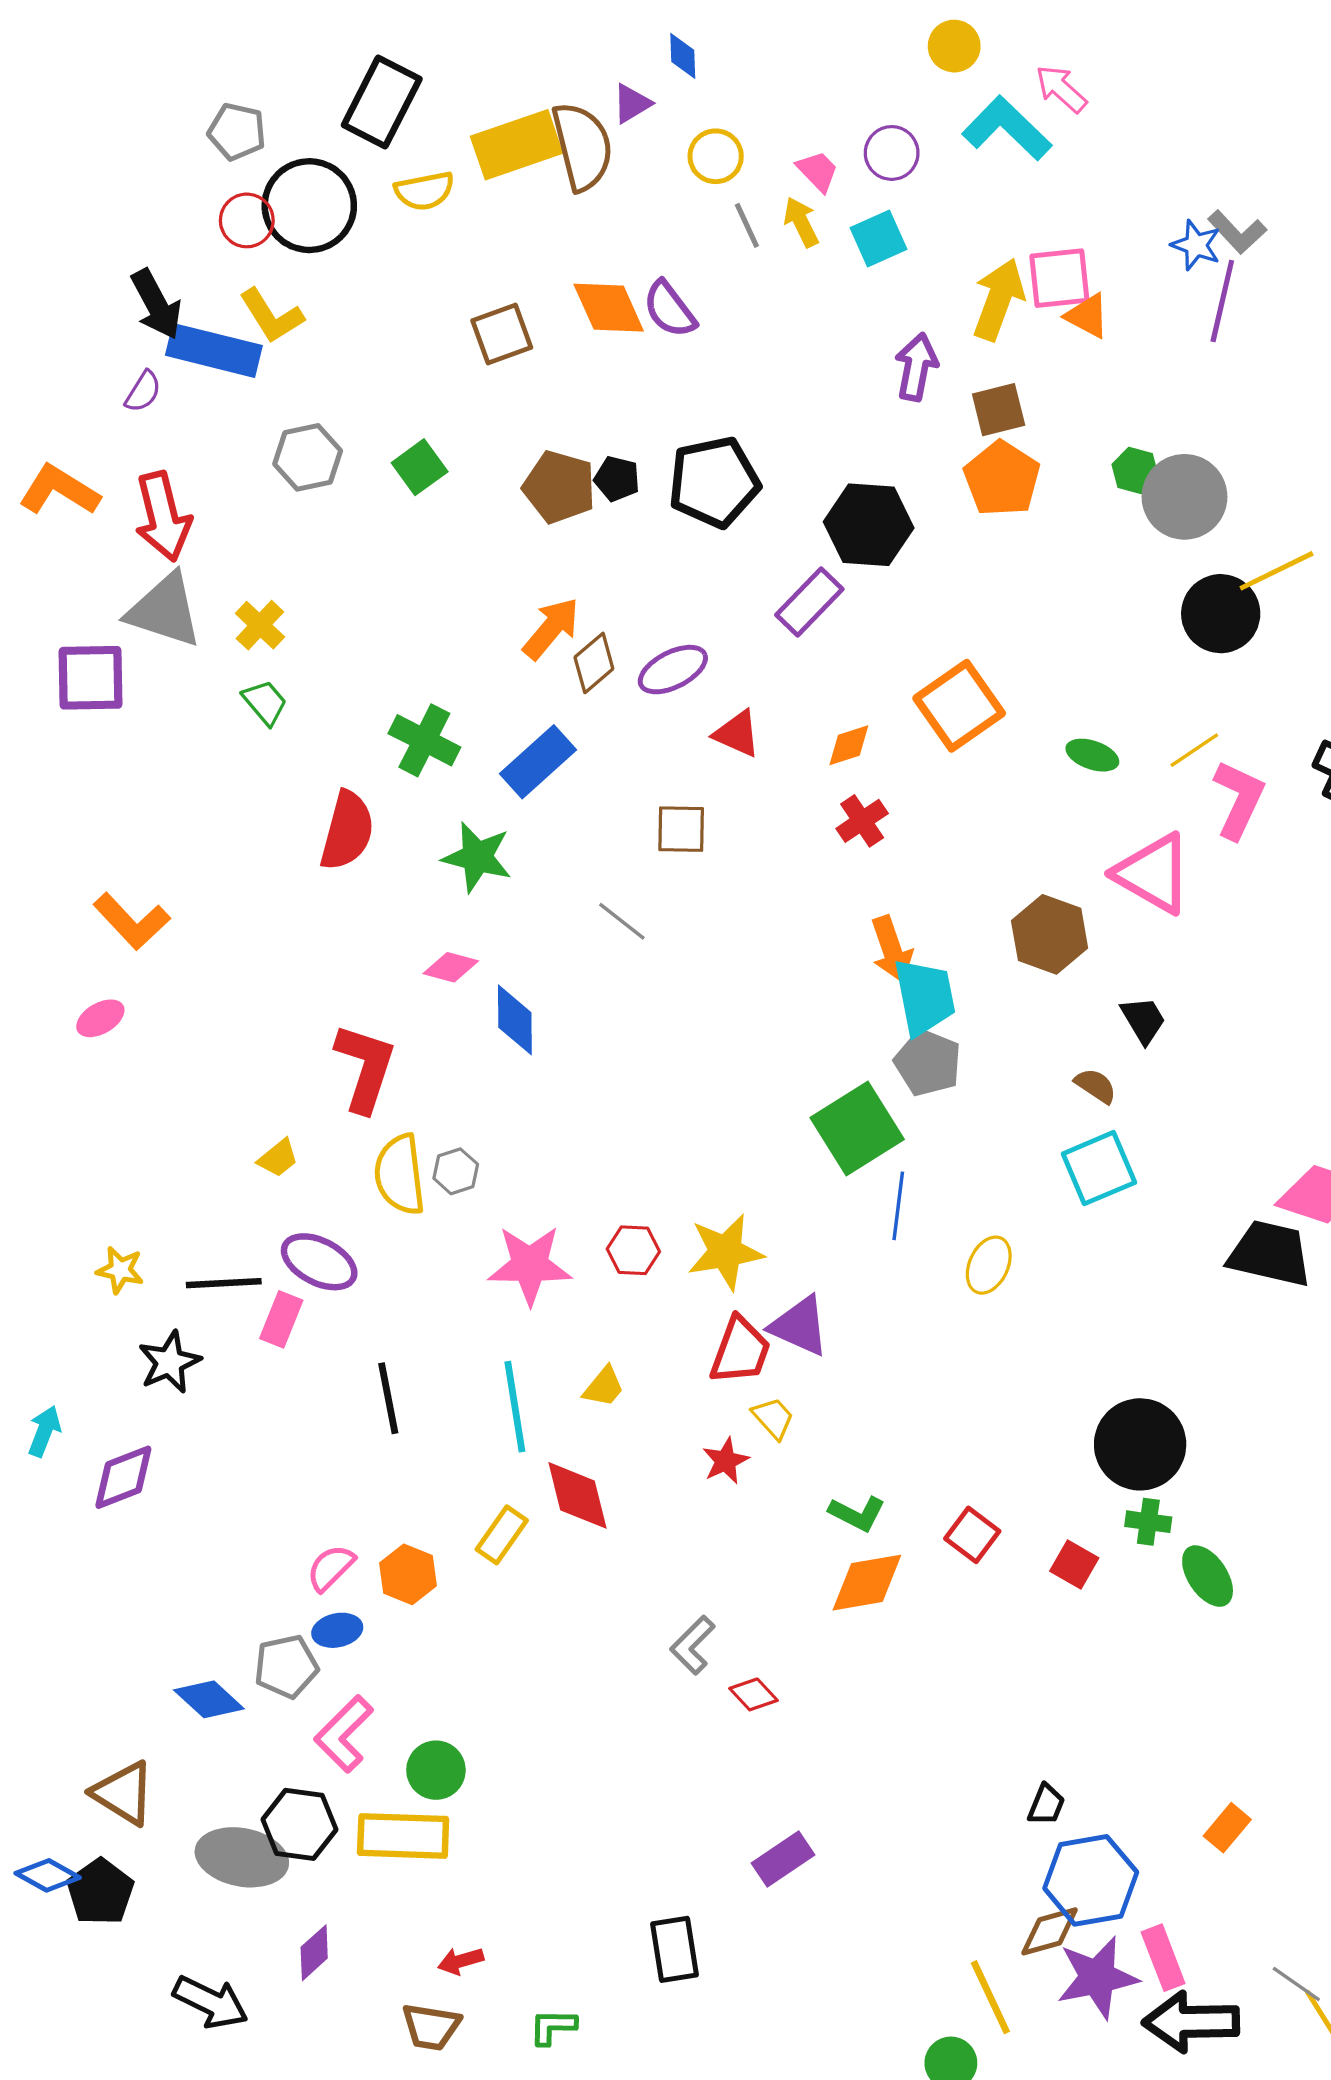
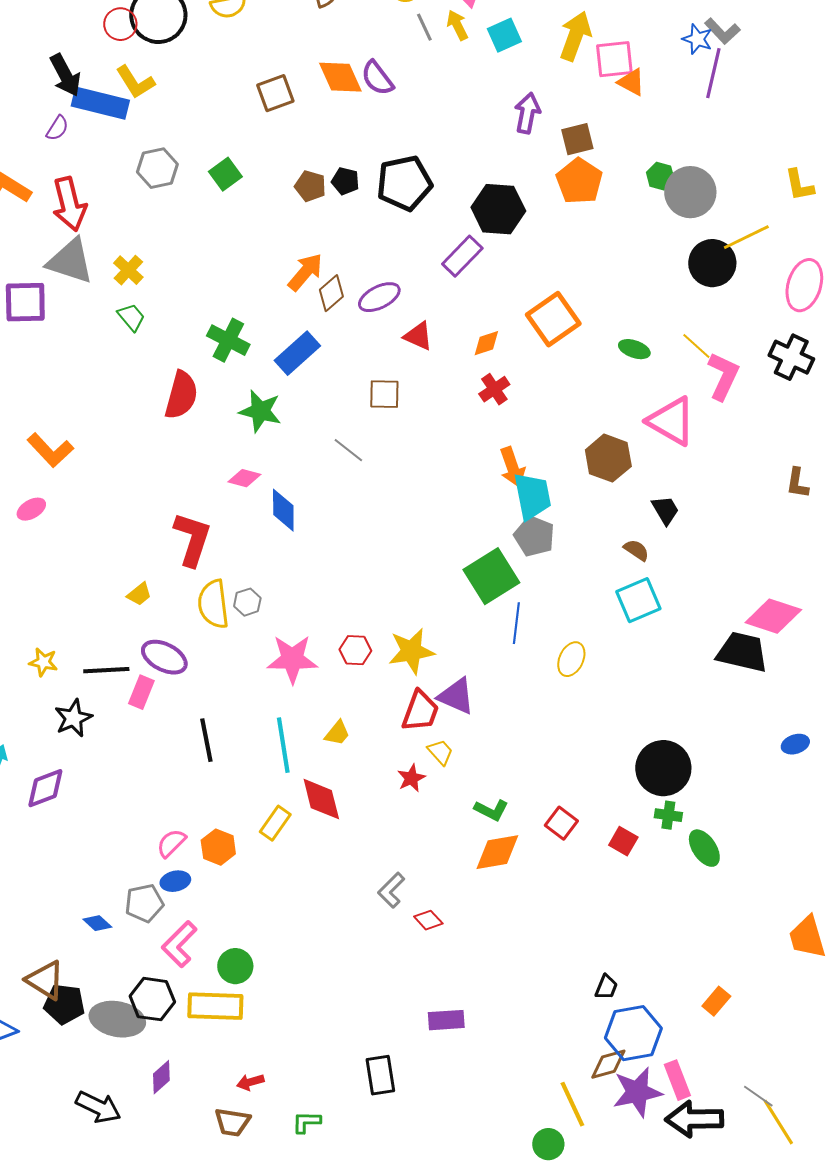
yellow arrow: (999, 299) -> (575, 36), moved
brown pentagon: (559, 487) -> (310, 186), size x0.7
yellow line: (1194, 750) -> (696, 346), turned 76
blue diamond: (209, 1699) -> (97, 923), size x0.7
purple rectangle: (783, 1859) -> (446, 1020), turned 30
black pentagon: (100, 1892) -> (64, 1004), moved, turned -30

